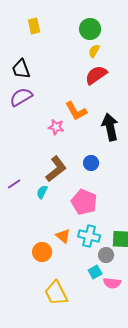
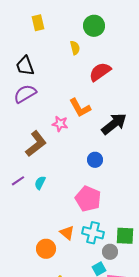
yellow semicircle: (94, 51) -> (75, 48), moved, turned 136
black arrow: (110, 127) -> (114, 124), turned 64
brown L-shape: (56, 169) -> (36, 144), moved
cyan semicircle: (42, 192) -> (40, 183), moved

